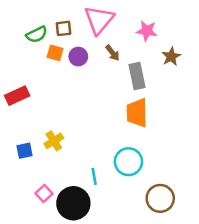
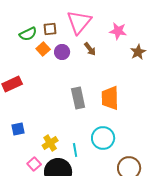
orange square: (55, 53) -> (43, 49), turned 32
gray rectangle: (137, 76) -> (78, 98), moved
yellow cross: (54, 141) -> (50, 143), moved

